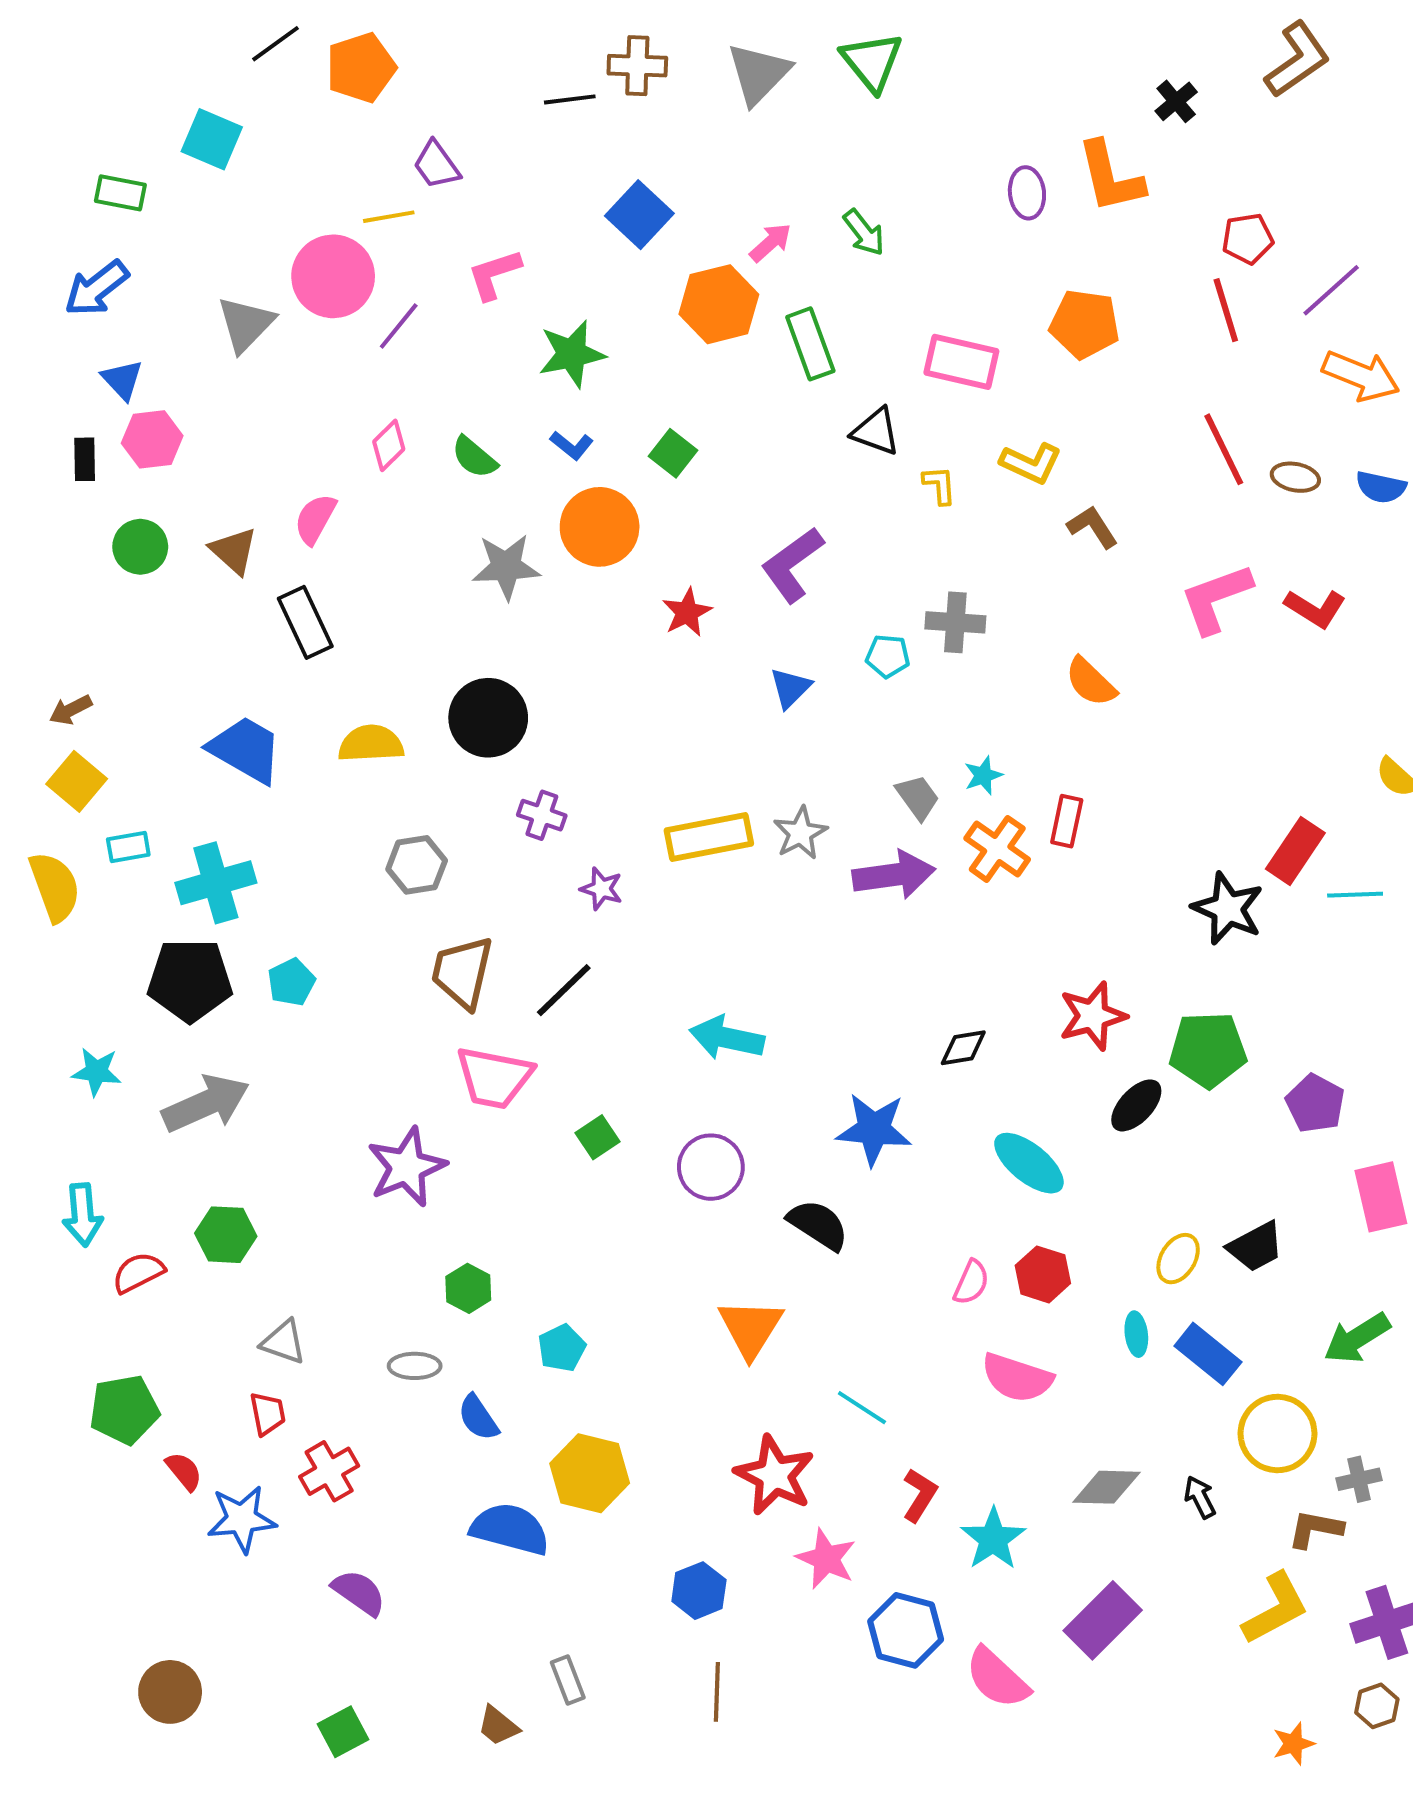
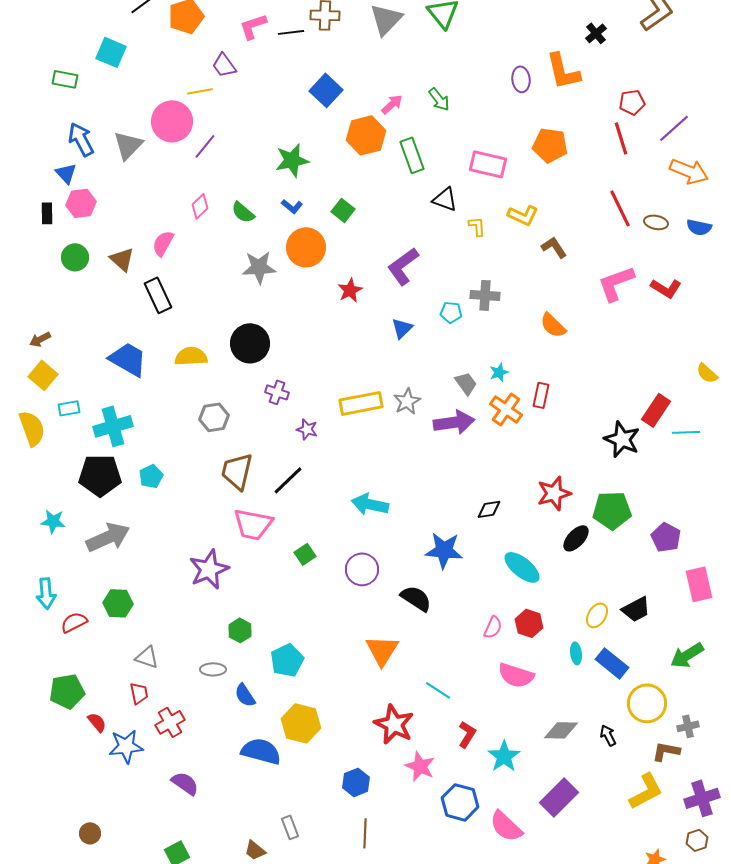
pink L-shape: (494, 274) -> (253, 26), moved
blue arrow: (97, 288) -> (81, 139), moved, turned 100
cyan pentagon: (562, 1348) -> (287, 660), size x1.4
brown circle: (170, 1692) -> (90, 833), size x0.7

